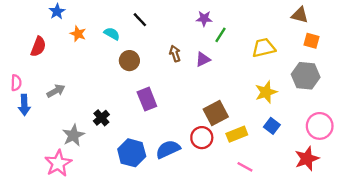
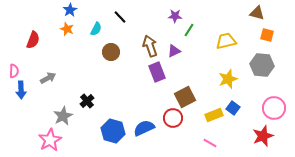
blue star: (57, 12) -> (70, 10), moved
cyan semicircle: (112, 34) -> (96, 29), turned 88
brown arrow: (175, 54) -> (150, 46), size x1.5
purple rectangle: (147, 99) -> (157, 72), moved
yellow rectangle: (237, 134) -> (214, 115), moved

